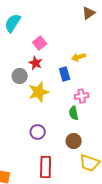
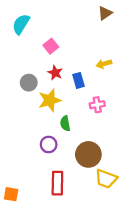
yellow arrow: (79, 57) -> (104, 64), moved
red star: (36, 63) -> (55, 73), moved
green semicircle: (74, 113) -> (65, 124), moved
brown circle: (74, 141) -> (88, 154), size x1.5

